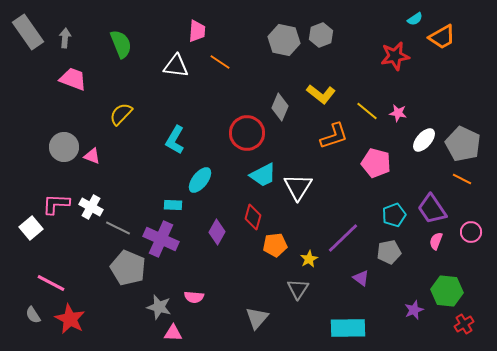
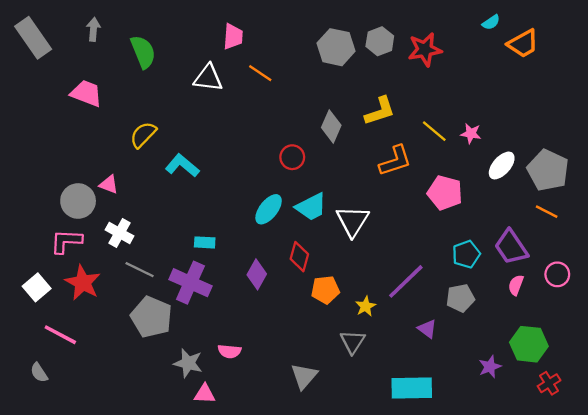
gray arrow: (65, 38) -> (93, 29), moved
red star: (395, 56) -> (425, 50), moved
yellow L-shape: (321, 94) -> (380, 111), turned -56
red circle: (247, 133) -> (292, 157), size x0.6
cyan L-shape: (175, 140) -> (182, 165), moved, turned 100
gray circle: (64, 147) -> (78, 201), moved
cyan ellipse: (200, 180) -> (269, 209), moved
white cross: (91, 207) -> (119, 233), moved
white square: (31, 228) -> (37, 287), moved
red star: (70, 319) -> (83, 283), moved

